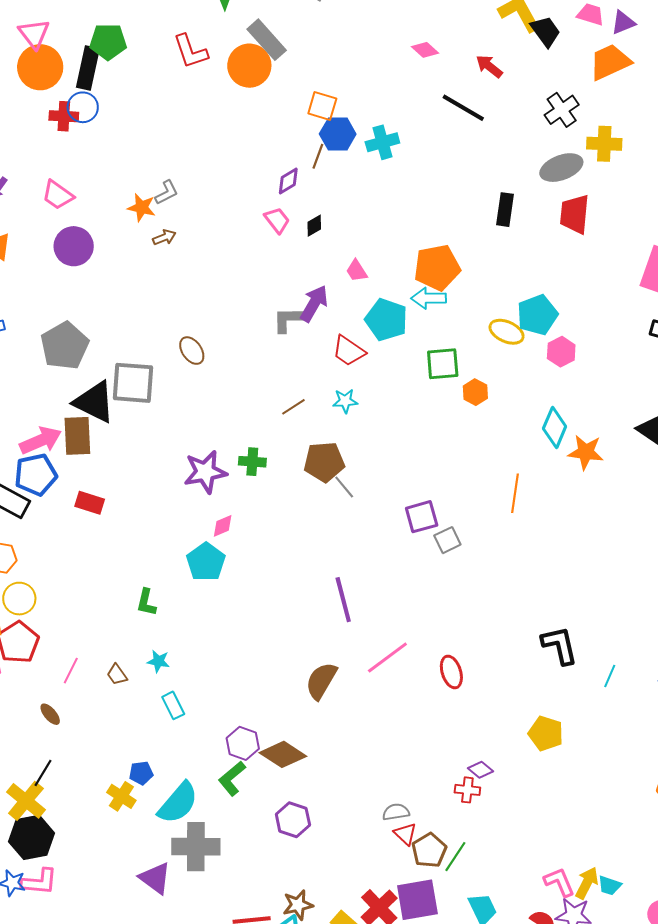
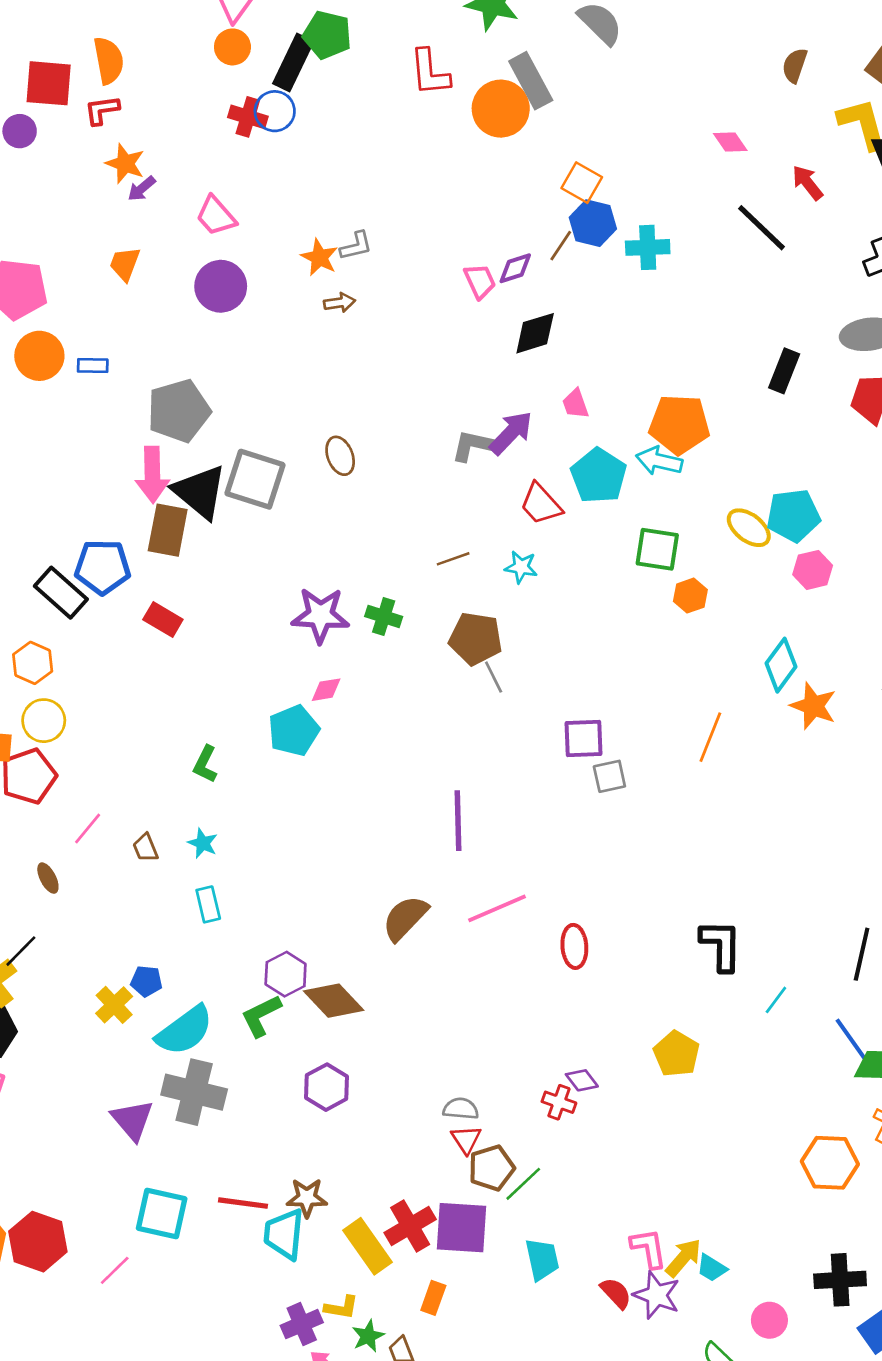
orange circle: (40, 67) -> (232, 47), size x0.6
pink trapezoid: (277, 220) -> (480, 281), moved
black diamond: (314, 226) -> (535, 333), size x1.6
pink arrow: (41, 440) -> (152, 475), moved, turned 99

